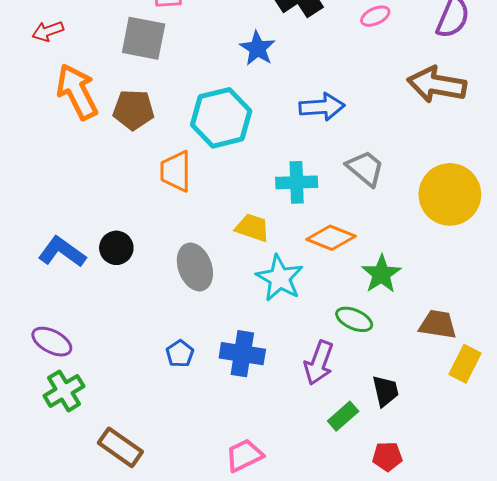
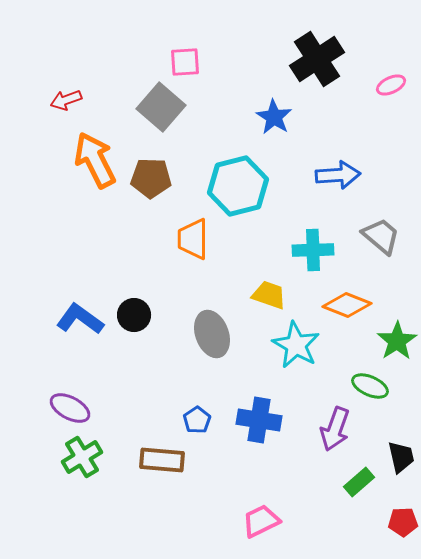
gray square: (144, 38) -> (161, 107), turned 30
brown rectangle: (120, 447) -> (162, 460), moved, turned -30

